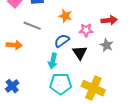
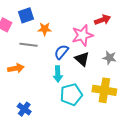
orange star: (65, 16) -> (45, 29), moved
pink star: (86, 30) -> (82, 35), size x1.5
gray star: (107, 45) -> (110, 58), moved

